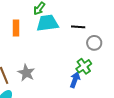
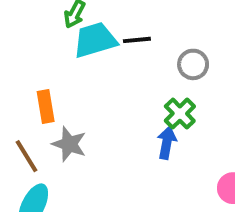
black line: (78, 27) -> (137, 40), moved
orange rectangle: (16, 28) -> (46, 107), moved

